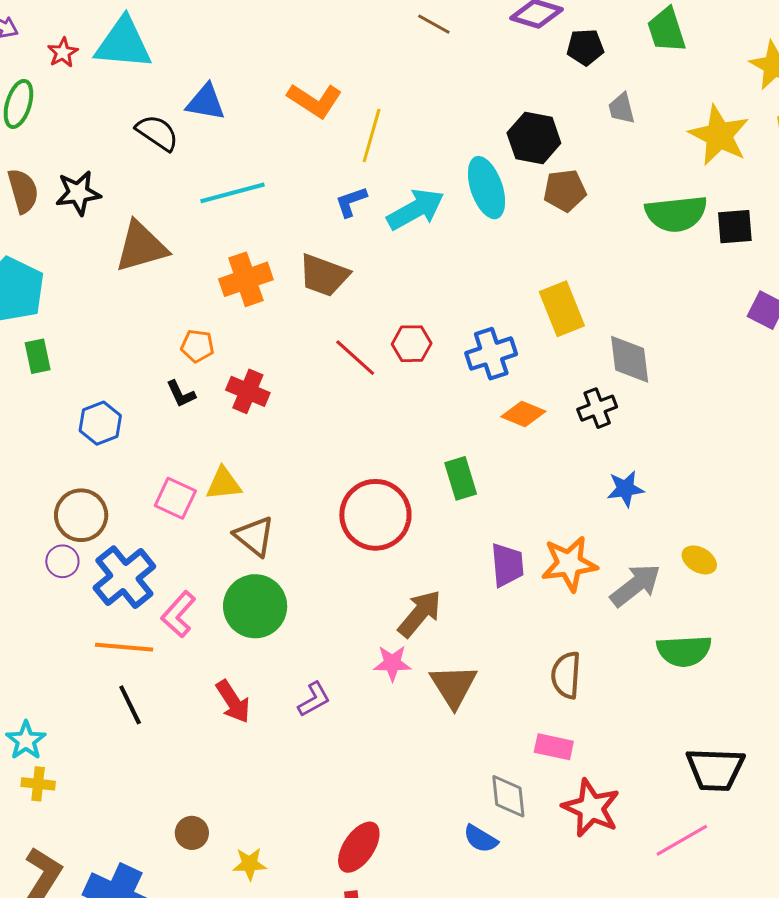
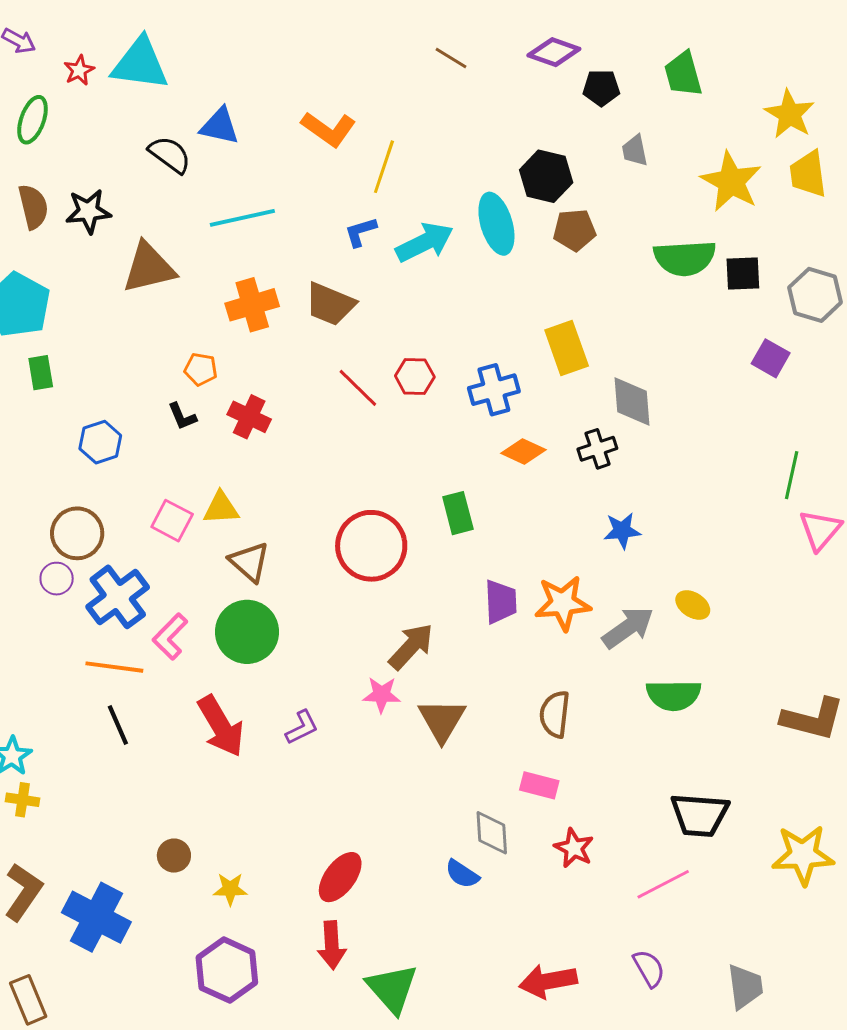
red arrow: (233, 702) -> (221, 726), size x1.4
red star: (591, 808) -> (574, 848), size x0.7

